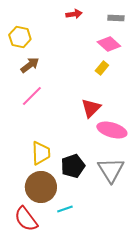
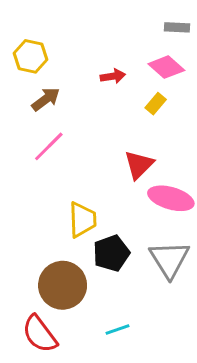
red arrow: (74, 14) -> (113, 76), moved
yellow trapezoid: (41, 153) -> (82, 220), moved
cyan line: (65, 209) -> (117, 329), moved

